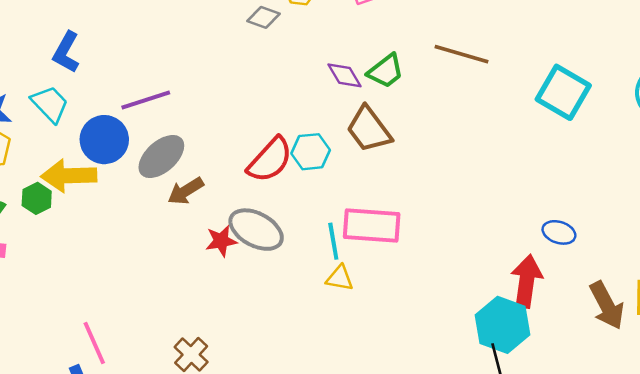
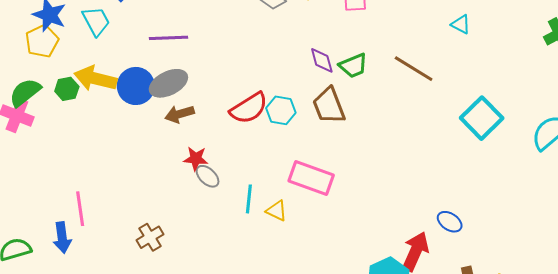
blue circle: (104, 140) -> (136, 86), moved
gray ellipse: (256, 230) -> (208, 176), moved, size x0.6
cyan line: (333, 241) -> (249, 199), moved

